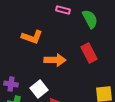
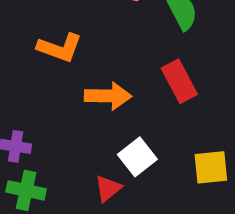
white square: (39, 89) -> (137, 157), moved

